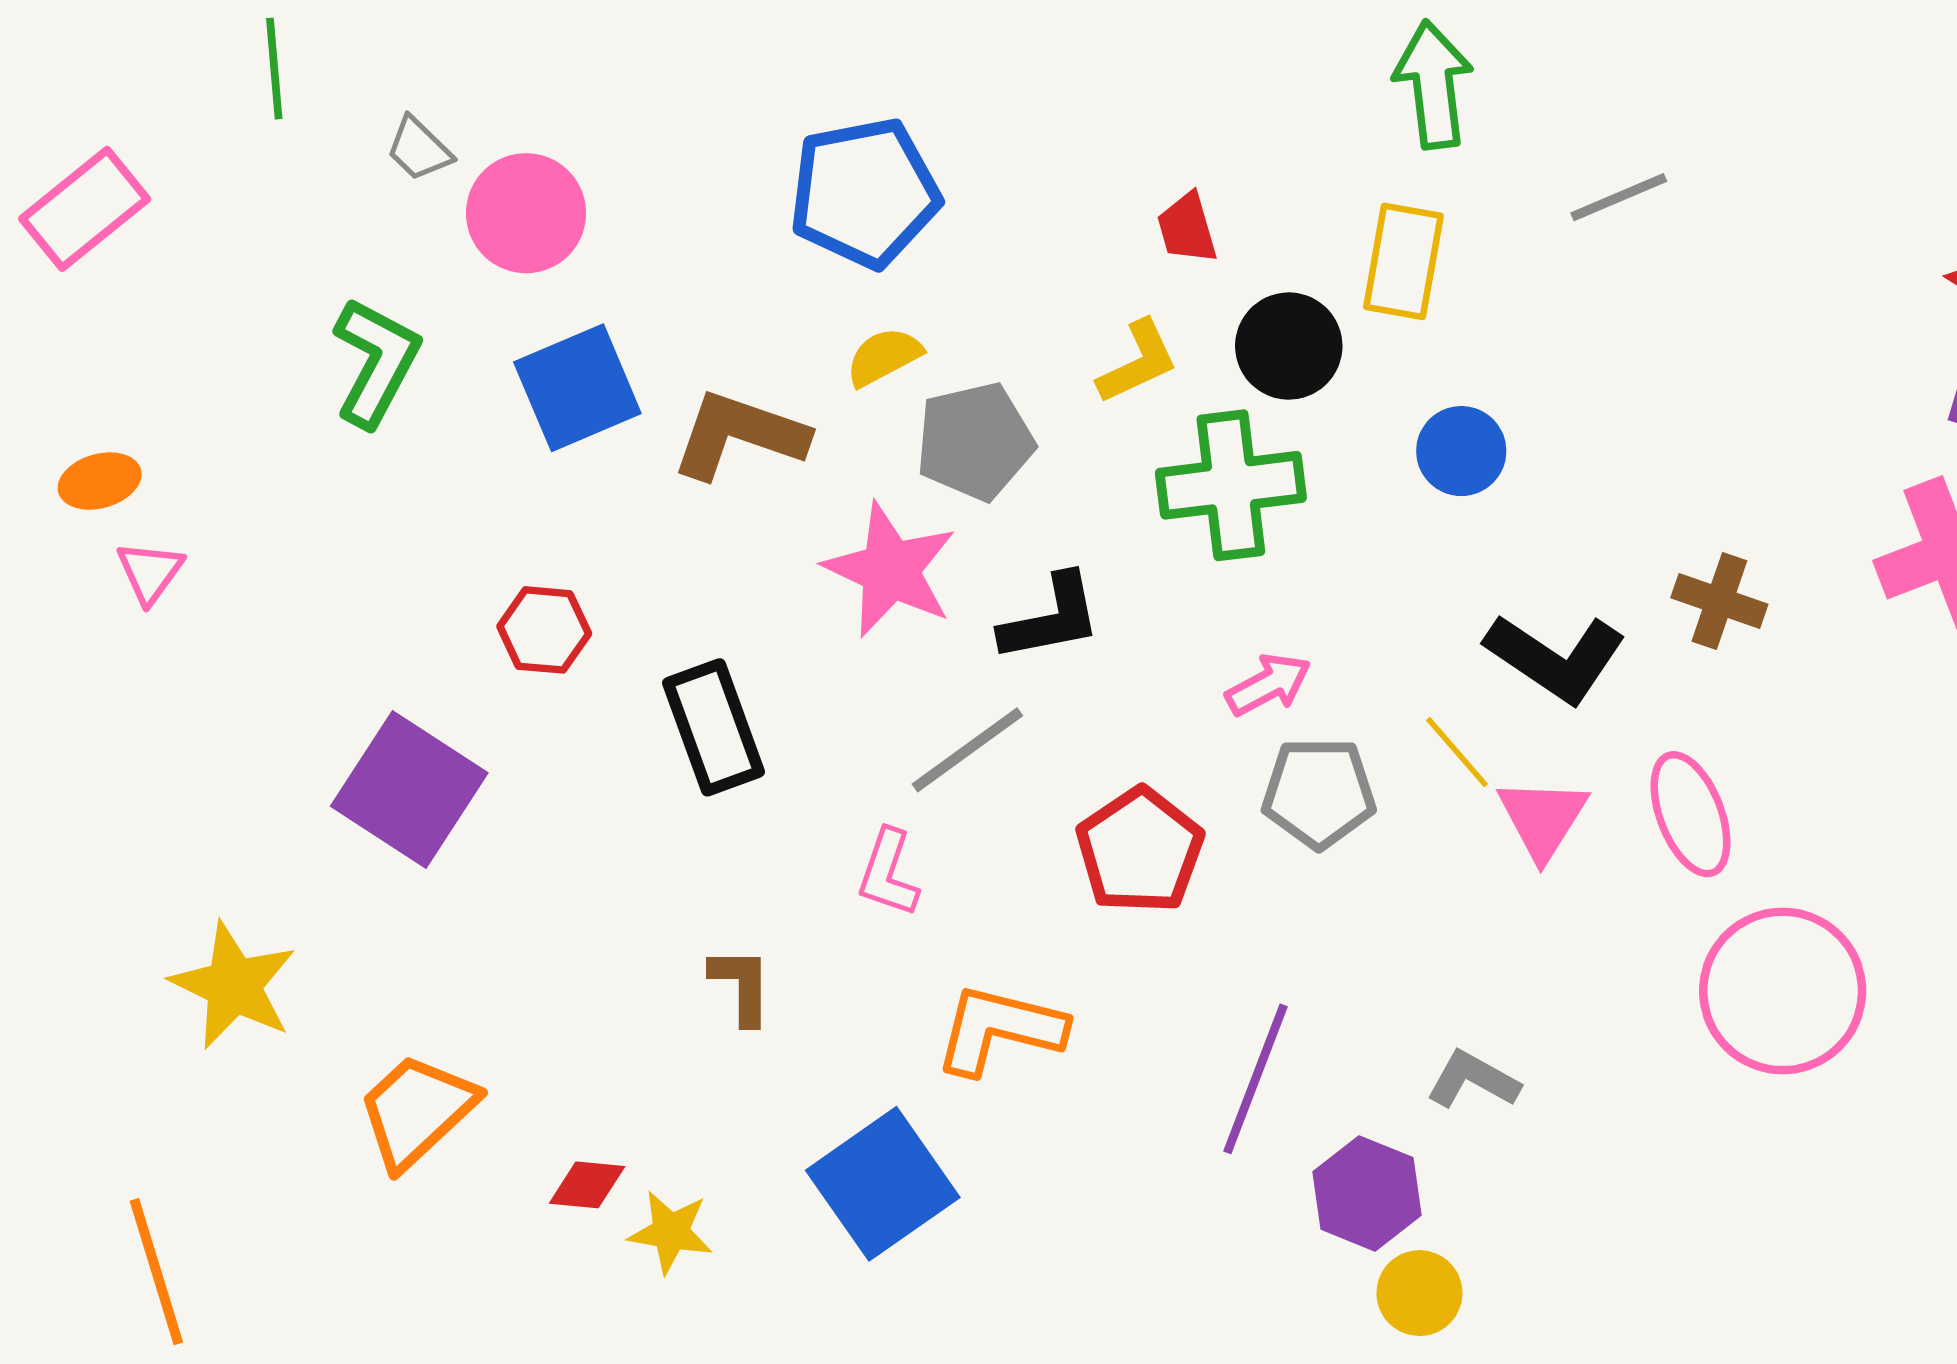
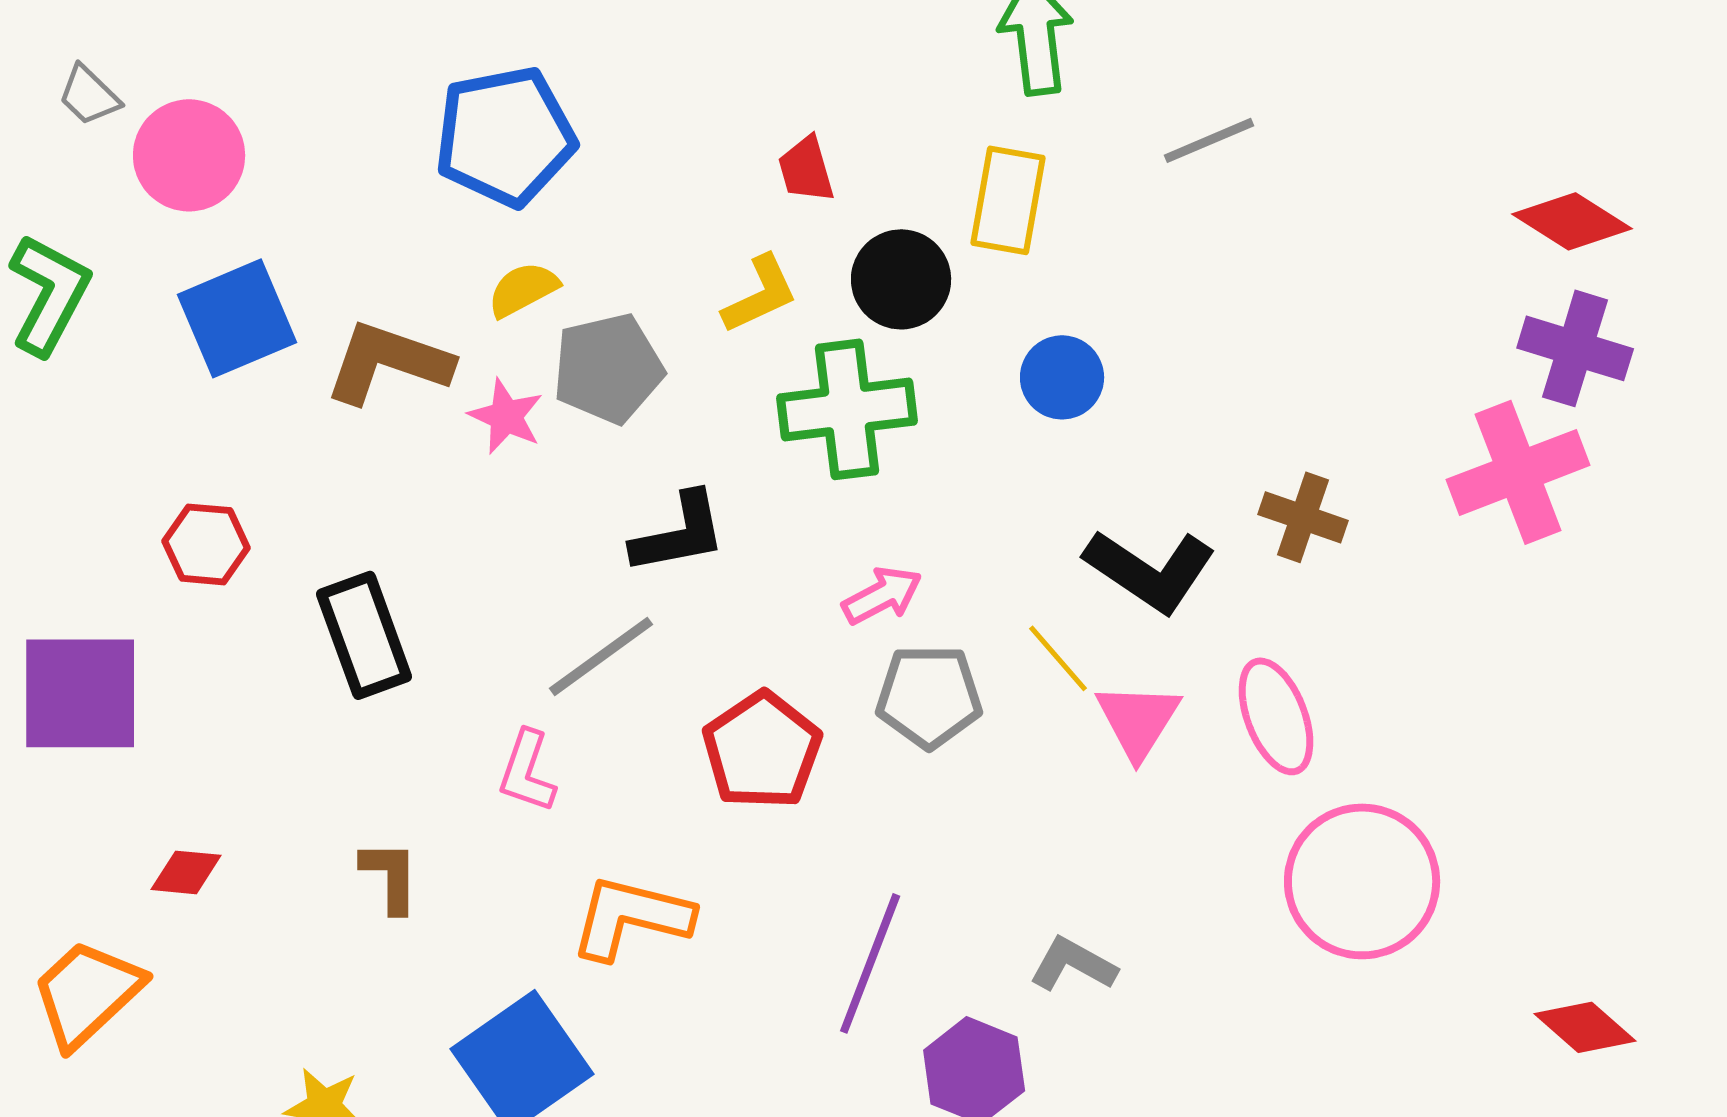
pink star: (890, 570) -> (506, 416), moved, size x0.6
purple square: (409, 790) -> (80, 693), turned -33
red diamond: (587, 1185) -> (186, 872), moved

